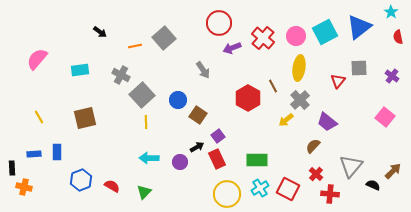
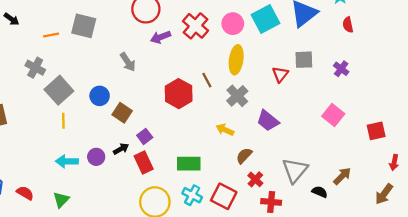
gray square: (164, 38) -> (84, 26), turned -35
yellow arrow: (286, 120) -> (225, 130), moved, turned 63
brown semicircle: (313, 146) -> (244, 156), moved
purple circle: (180, 162) -> (96, 157), moved
cyan cross: (260, 188) -> (192, 195), turned -30

